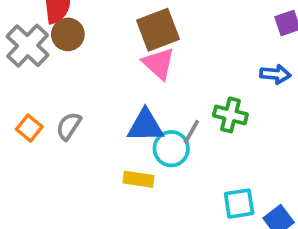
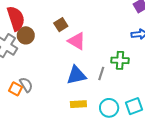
brown square: (158, 30) -> (61, 25), moved, size x0.6
gray semicircle: (69, 126) -> (26, 85), moved, turned 126
cyan circle: (171, 149) -> (109, 108), moved

